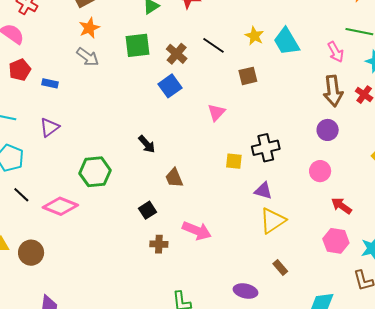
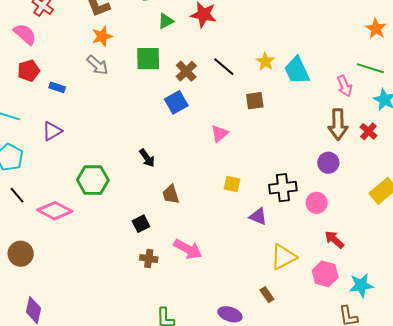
black cross: (266, 148) -> (283, 188), moved
yellow triangle: (273, 221) -> (283, 257), moved

